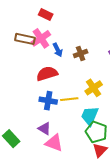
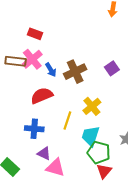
brown cross: (81, 54) -> (75, 72), size x1.5
yellow line: (69, 99) -> (67, 120), turned -60
blue cross: (48, 101) -> (34, 129), moved

